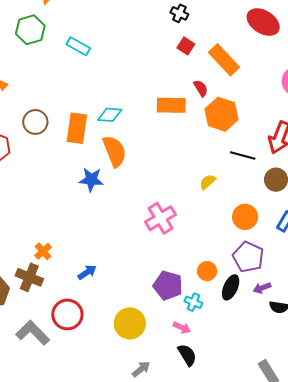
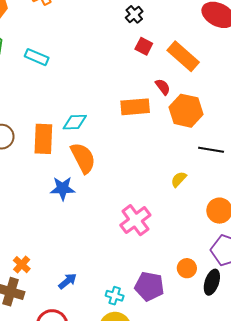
black cross: (179, 13) -> (134, 14), turned 30
cyan cross: (193, 302) -> (115, 296), moved

